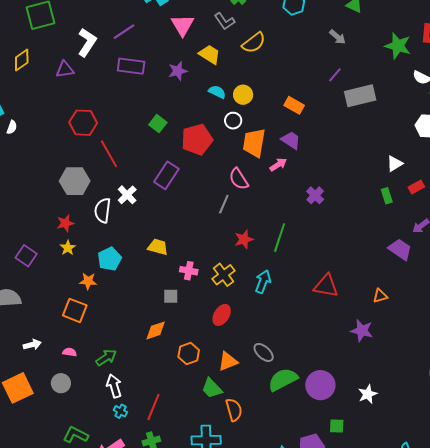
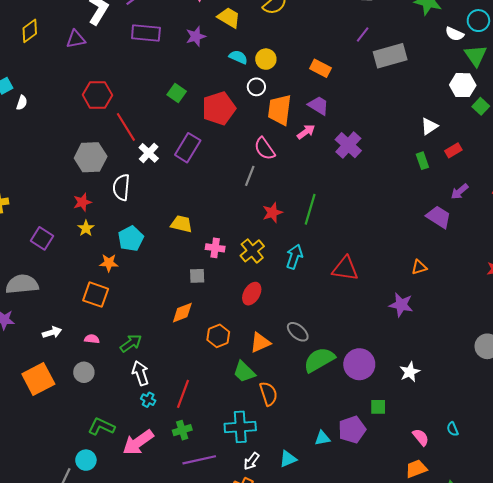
white cross: (127, 195) -> (149, 153), moved
purple cross: (315, 195) -> (348, 145), moved, size x1.4
red triangle: (326, 286) -> (345, 269), moved

